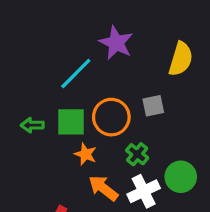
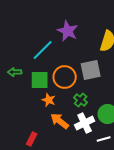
gray square: (153, 106) -> (91, 70), size x1.5
green arrow: (32, 125) -> (15, 72), moved

